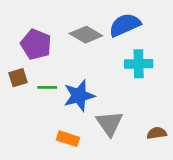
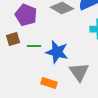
blue star: (79, 96) -> (57, 52), turned 30

